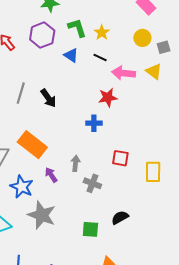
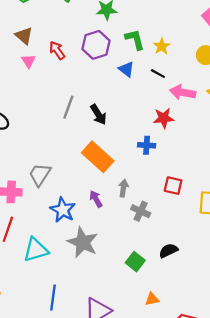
orange rectangle: (32, 145) -> (98, 157), moved
green square: (90, 229) -> (135, 262), turned 30

